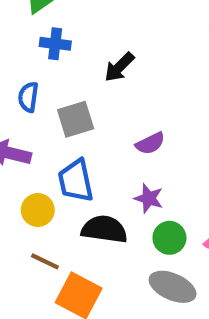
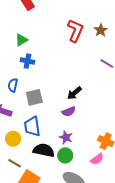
black arrow: (119, 67) -> (74, 93), moved
green circle: (169, 238) -> (65, 155), moved

